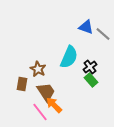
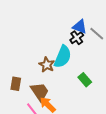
black cross: (90, 67) -> (77, 38), moved
brown star: (38, 69) -> (47, 65), moved

